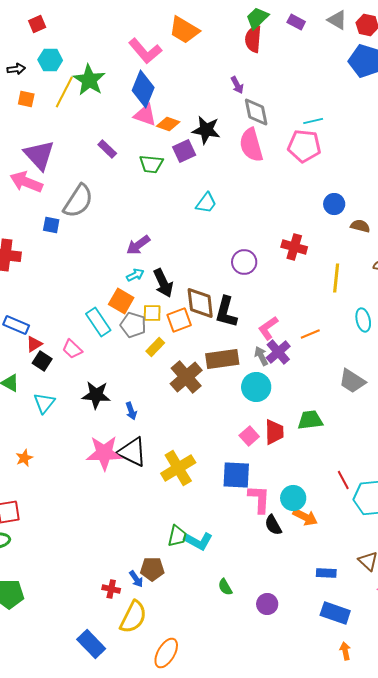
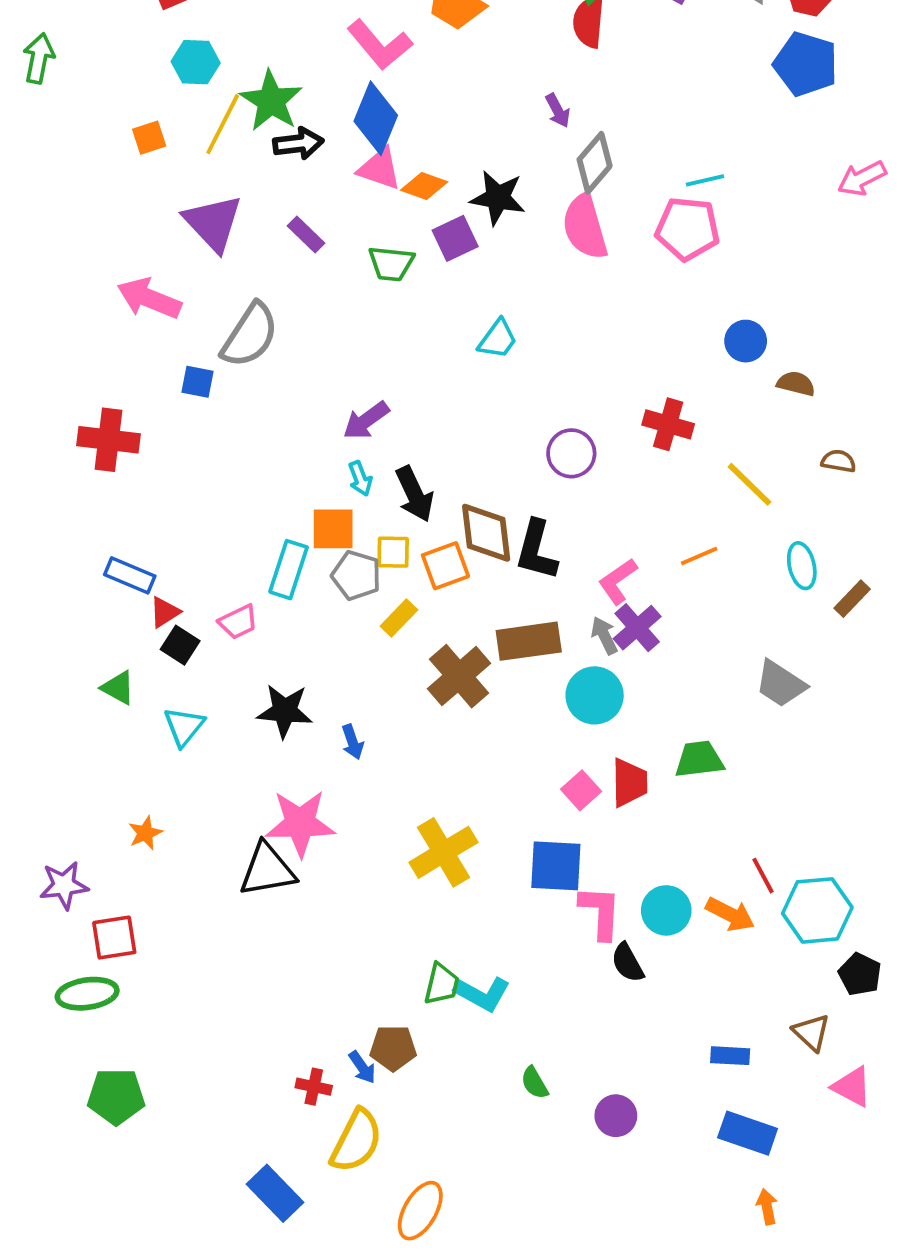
black arrow: (16, 69) -> (298, 143), moved, size x1.4
orange square: (26, 99) -> (149, 138), turned -30
gray diamond: (256, 112) -> (595, 163), turned 52
purple triangle: (39, 155) -> (213, 223), moved
cyan arrow: (135, 275) -> (360, 479), turned 96
yellow line: (336, 278) -> (749, 484), turned -52
orange square: (121, 301) -> (333, 529), turned -30
cyan rectangle: (98, 322) -> (289, 570), turned 52
orange line: (310, 334) -> (699, 556), moved
pink trapezoid: (72, 349) -> (238, 622), turned -70
black triangle: (132, 452) -> (267, 870), moved, turned -36
orange arrow: (305, 517) -> (730, 914), moved

